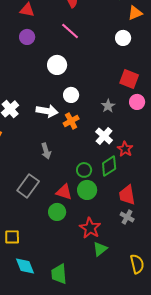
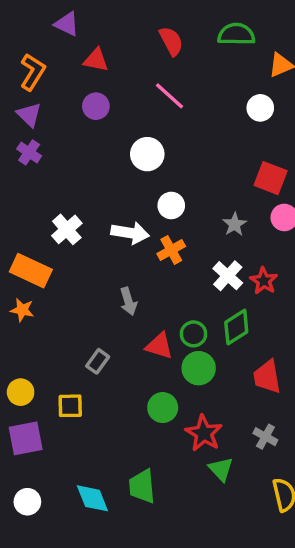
red star: (125, 149) -> (264, 281), moved
gray rectangle: (28, 186) -> (98, 361), size x0.6
red triangle: (64, 192) -> (159, 346), moved
green circle: (57, 212) -> (163, 408), moved
gray cross: (127, 217) -> (265, 437), moved
yellow square: (12, 237) -> (70, 406), moved
green triangle: (100, 249) -> (221, 469), turned -35
green trapezoid: (59, 274) -> (142, 486), moved

